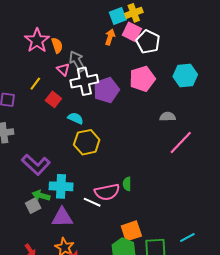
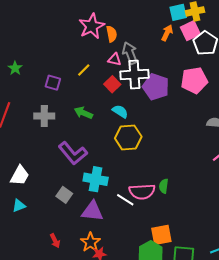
pink square: (132, 32) -> (190, 31), turned 30
pink triangle: (63, 69) -> (114, 59), turned -40
purple pentagon: (106, 90) -> (156, 87), turned 30
red square: (53, 99) -> (112, 84), moved
green arrow: (41, 196) -> (83, 113), moved
gray square: (33, 206) -> (64, 195), turned -35

